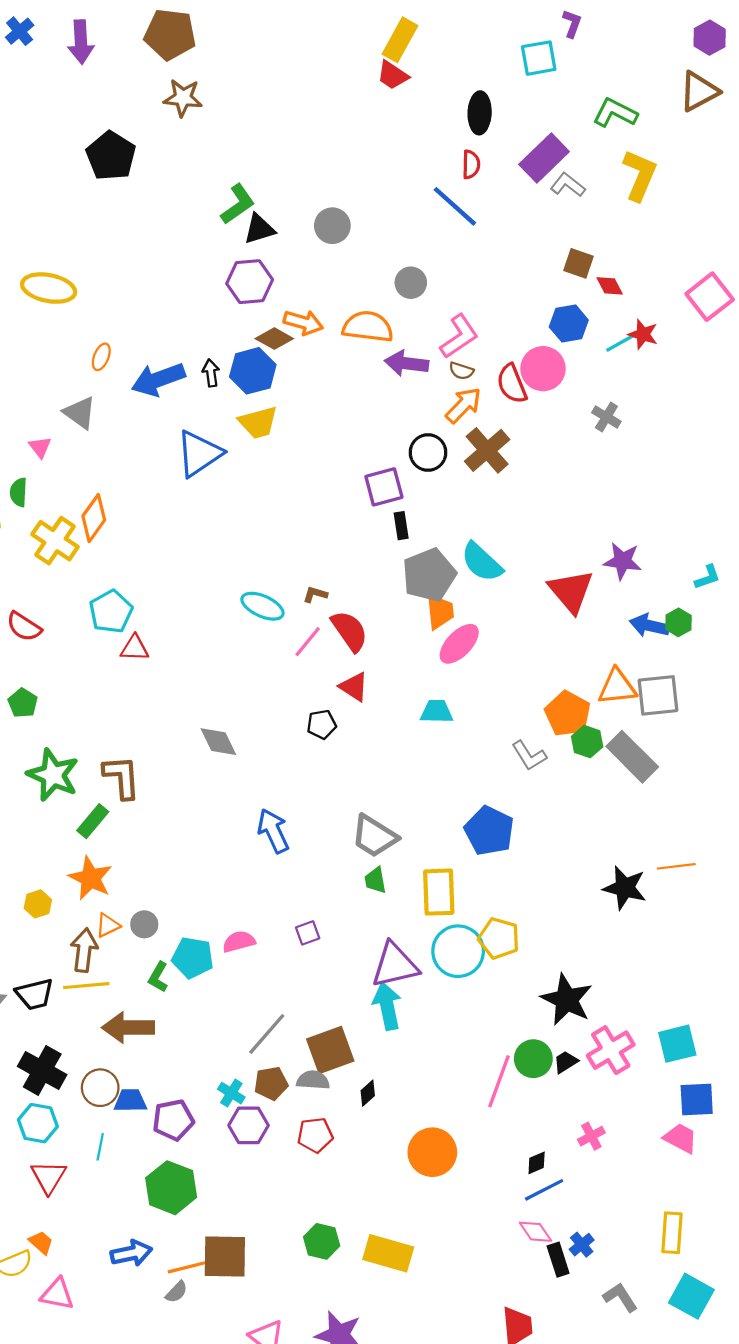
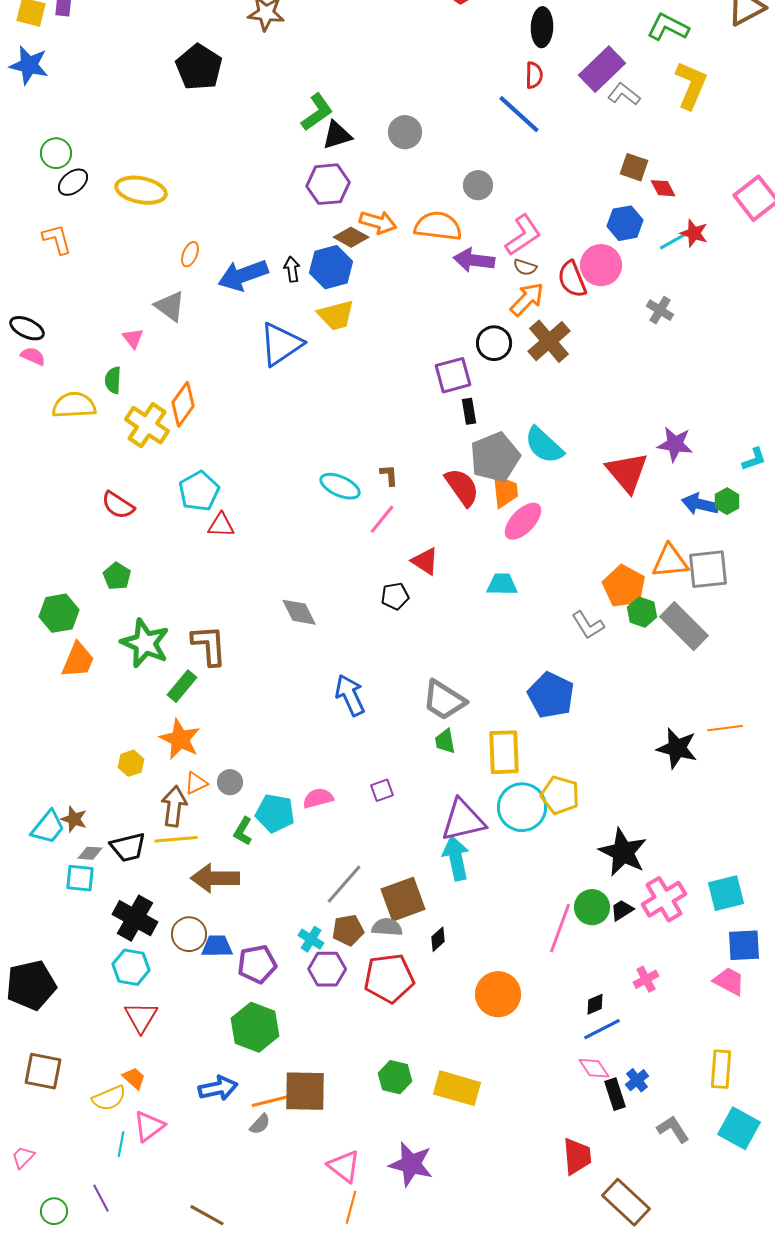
brown L-shape: (315, 594) -> (389, 475), turned 70
red semicircle: (350, 631) -> (462, 487), moved
red pentagon: (315, 1135) -> (389, 978), size x1.5
cyan line: (100, 1147) -> (121, 1144), moved
pink triangle: (57, 1294) -> (149, 1126), turned -48

